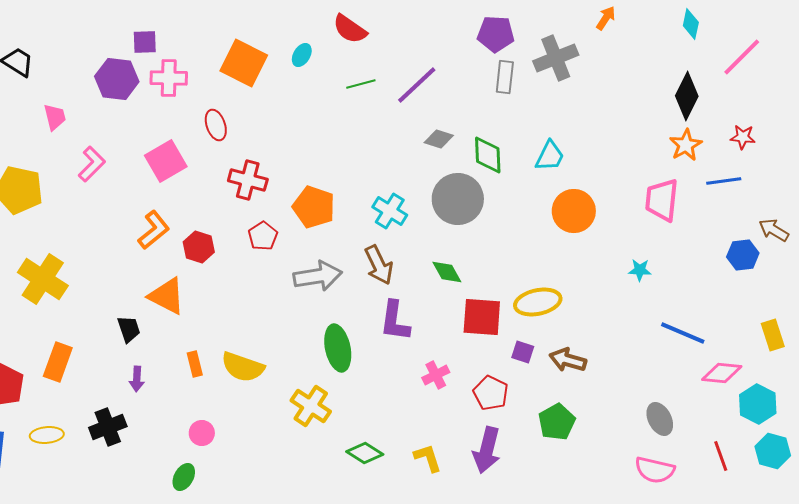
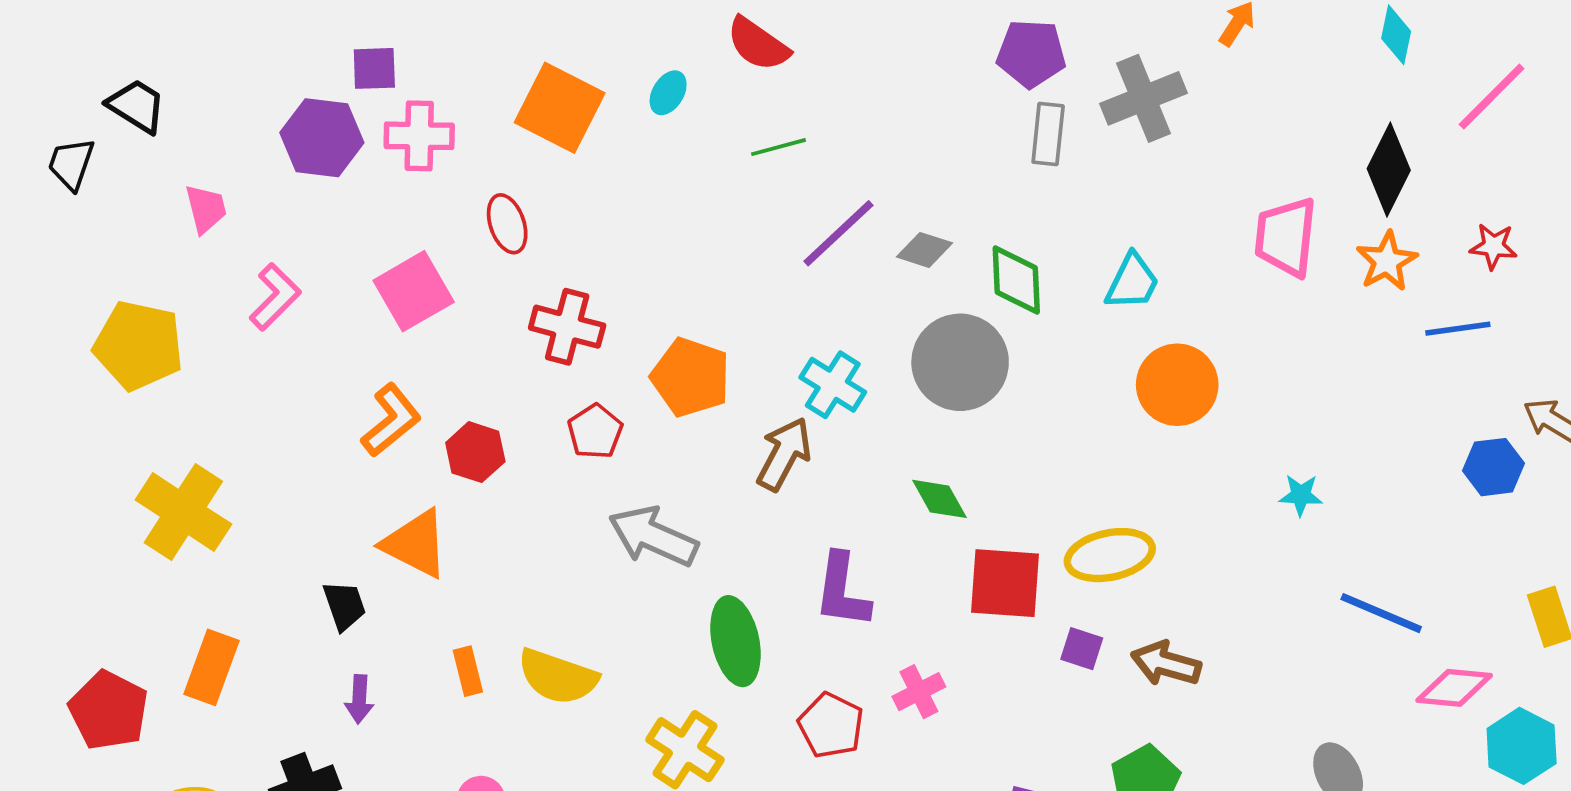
purple line: (417, 85) -> (838, 233), moved
pink trapezoid: (662, 200) -> (1286, 237), moved
brown arrow: (379, 265) -> (784, 454), moved, turned -126
gray arrow: (318, 276) -> (653, 536), moved, turned -147
red pentagon: (491, 393) -> (831, 725), moved

